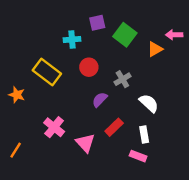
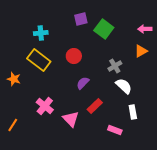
cyan cross: (72, 40) -> (41, 33), moved
orange triangle: (155, 49) -> (141, 51), moved
gray cross: (122, 79) -> (115, 66), moved
white rectangle: (144, 134) -> (133, 112), moved

